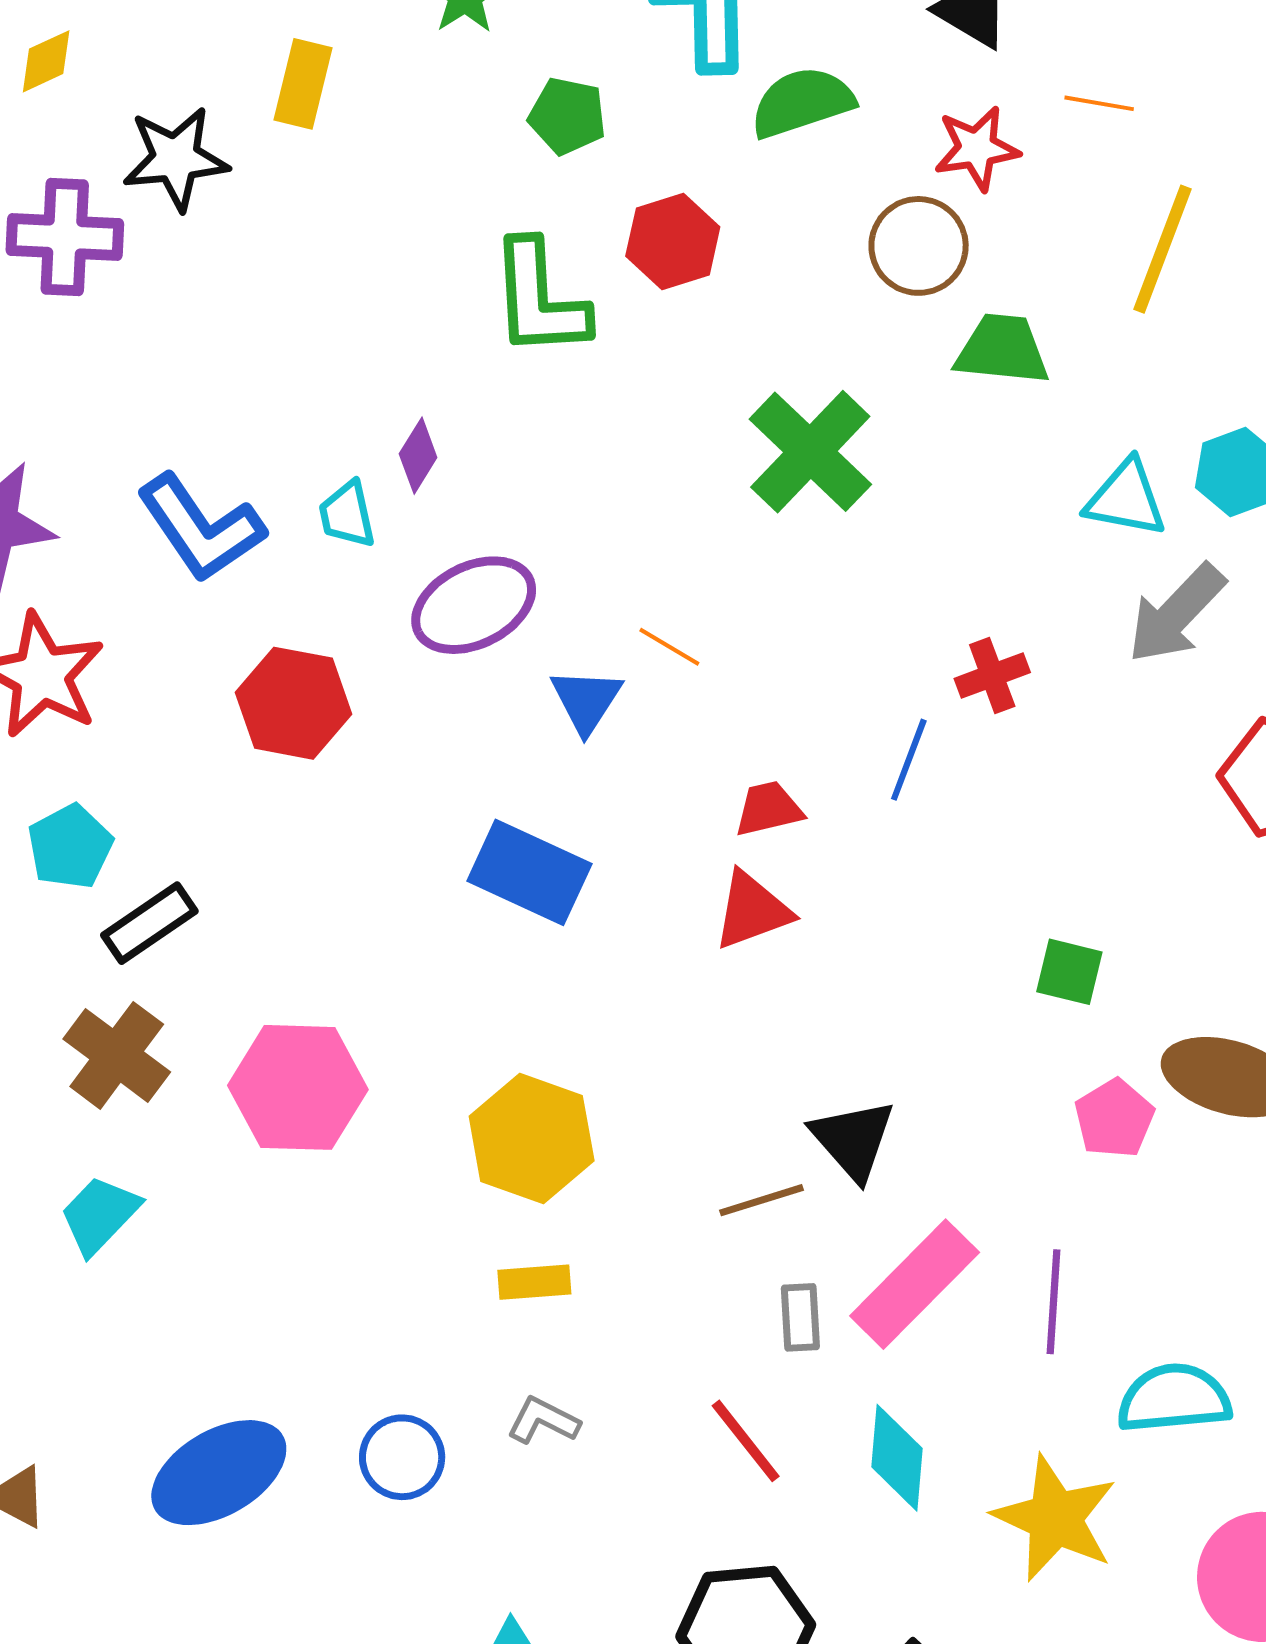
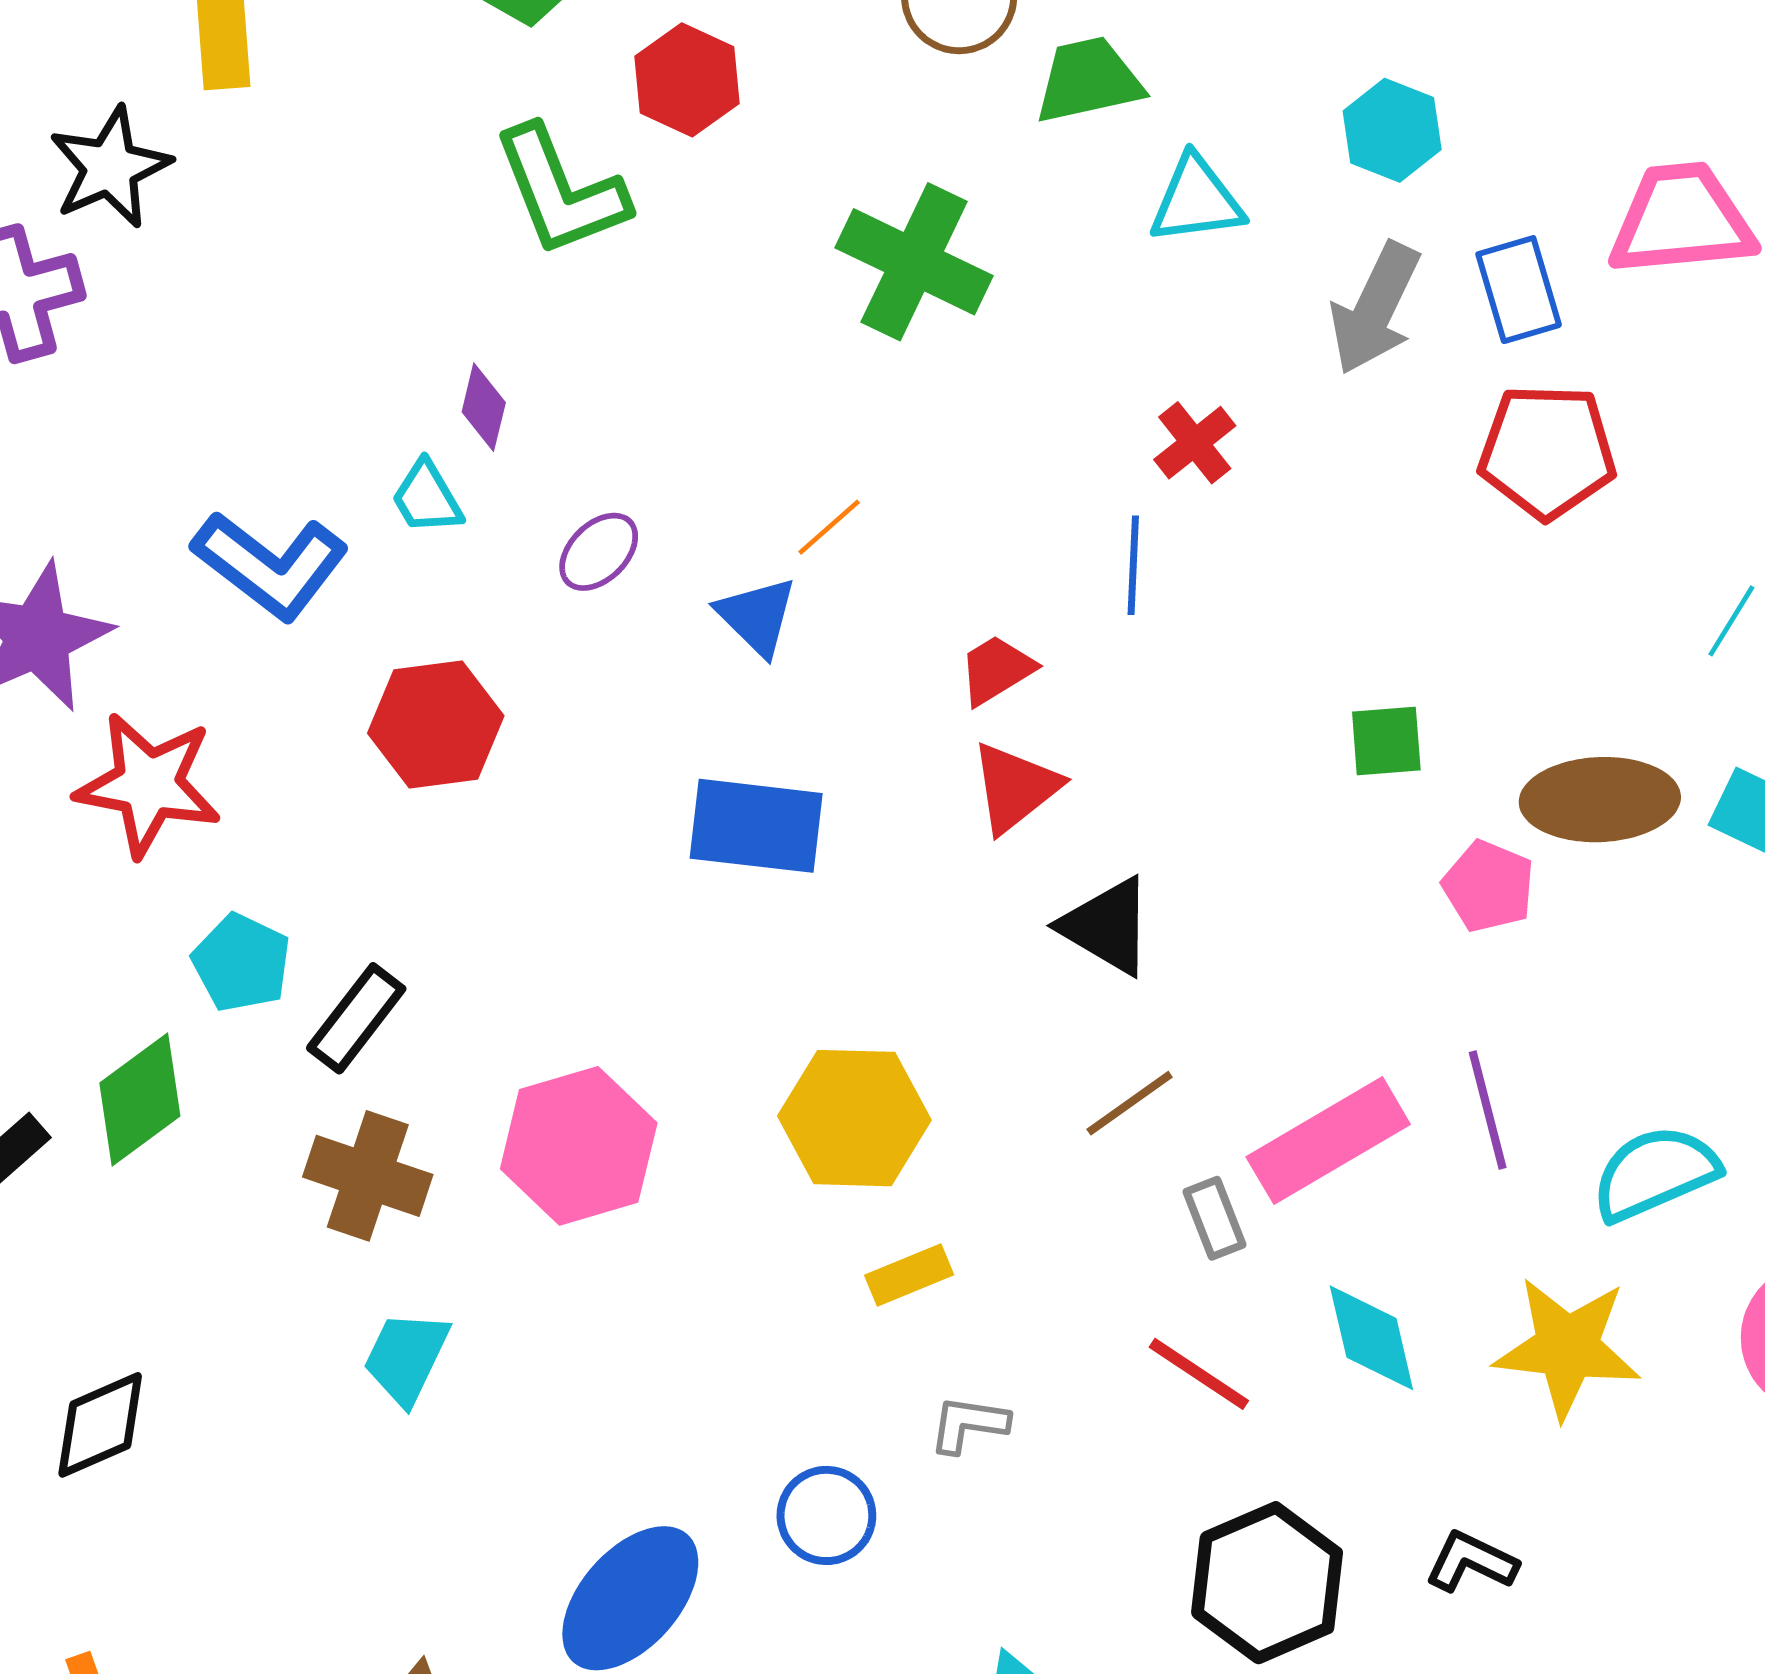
cyan triangle: (1126, 499) -> (1196, 200), moved
purple ellipse: (474, 605) -> (599, 552), size x0.6
orange line: (669, 647) -> (829, 527), turned -54
black triangle: (853, 1140) -> (1107, 926), moved
pink rectangle: (915, 1284) -> (1328, 1141), turned 33

